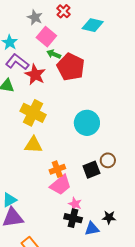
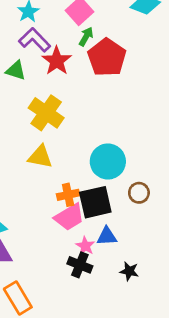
green arrow: (54, 54) -> (86, 37), turned 88
cyan circle: (87, 123) -> (108, 161), moved
black square: (91, 170) -> (95, 202), moved, size x1.4
blue triangle: (92, 229) -> (107, 236), moved

